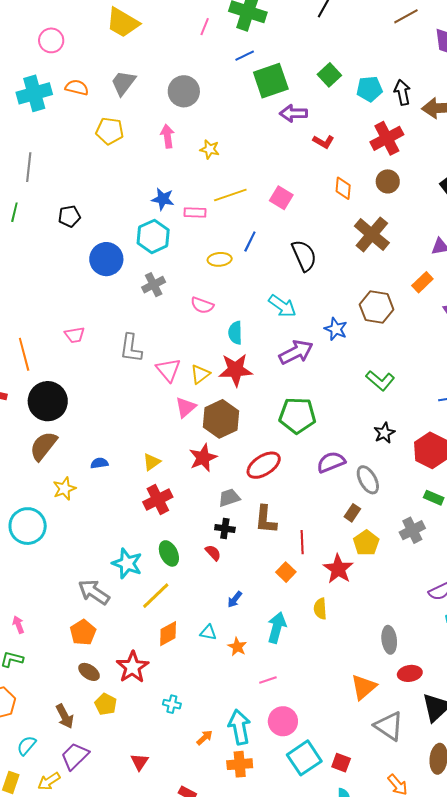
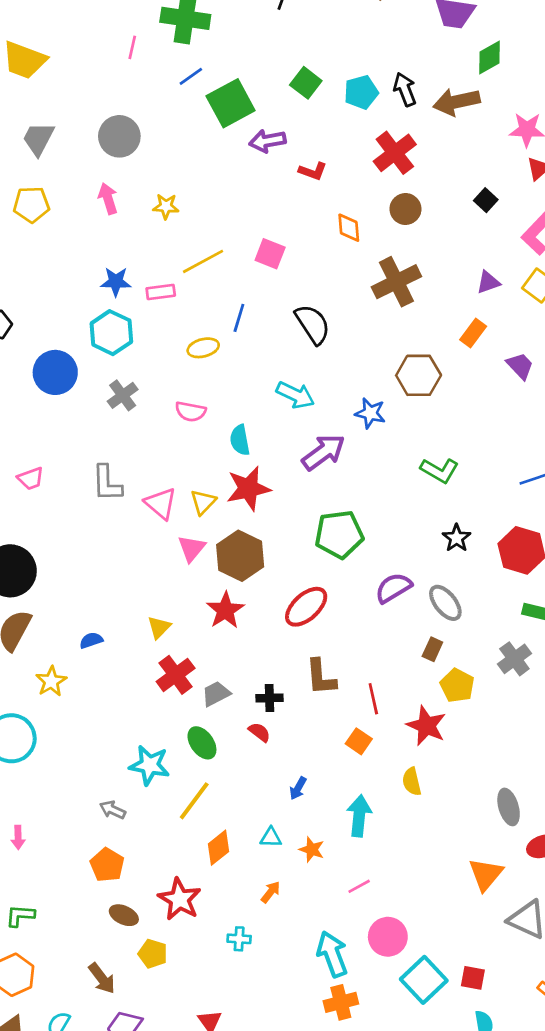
brown cross: (372, 234) -> (396, 282), turned 33
gray trapezoid: (229, 498) -> (216, 694), moved
gray arrow: (94, 592) -> (113, 810), size x0.6
pink arrow: (18, 625) -> (18, 837), moved, turned -150
orange arrow: (205, 738) -> (271, 892), moved

